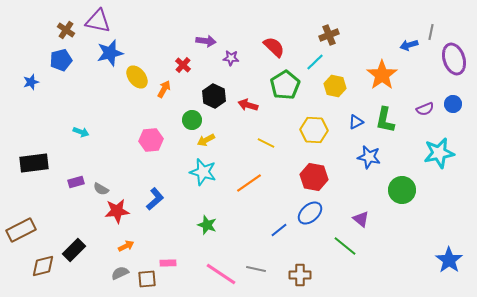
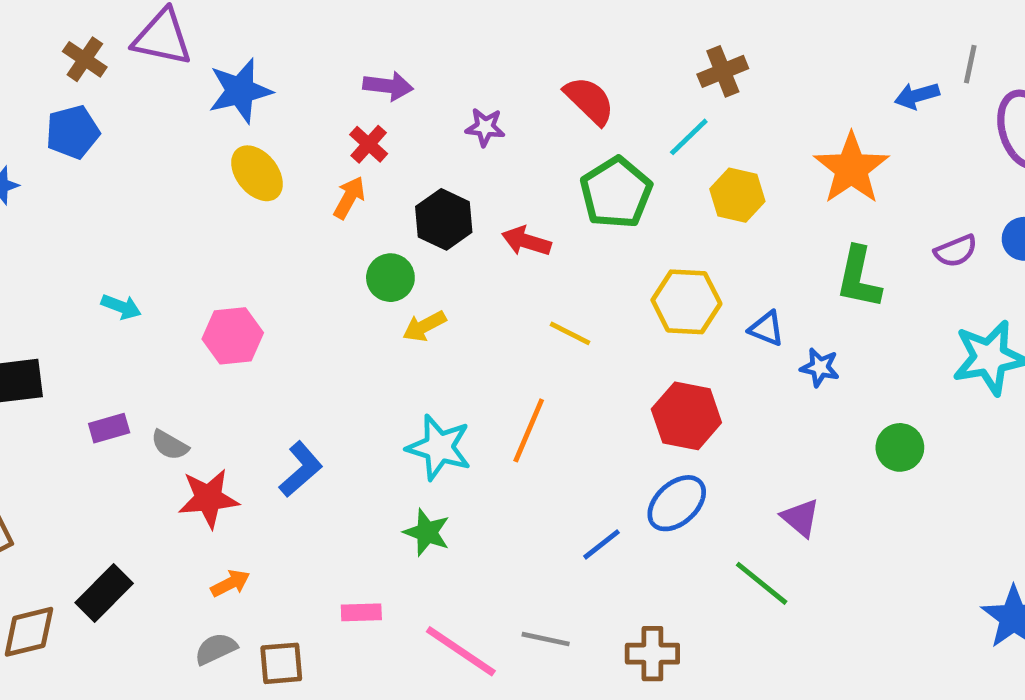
purple arrow: (206, 41) -> (388, 86), moved
blue star: (110, 53) -> (240, 91), moved
orange arrow: (164, 89) -> (349, 198), moved
blue triangle: (356, 122) -> (766, 329), moved, turned 49
pink hexagon: (151, 140) -> (233, 336), moved
blue star: (369, 157) -> (820, 367), size x0.7
cyan star: (203, 172) -> (439, 447), moved
orange line: (249, 183) -> (529, 430), turned -32
green circle: (402, 190) -> (900, 447), size x0.7
pink rectangle: (168, 263) -> (361, 612), moved

